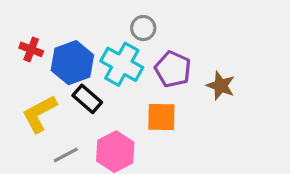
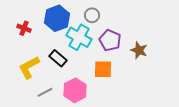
blue hexagon: (72, 63) -> (57, 18), moved

